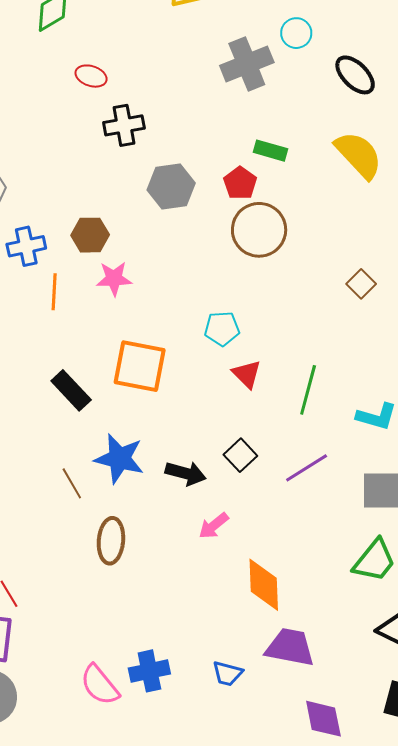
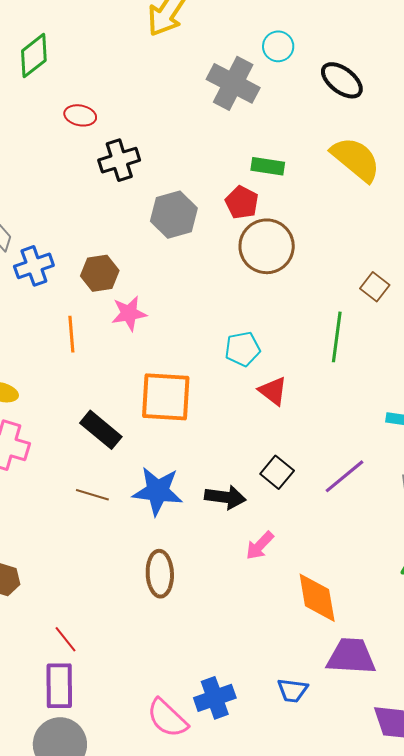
gray cross: (247, 64) -> (233, 83), turned -33
blue cross: (26, 246) -> (34, 266), moved
green line: (308, 390) -> (337, 337), moved
brown line: (72, 483) -> (92, 495), moved, turned -36

